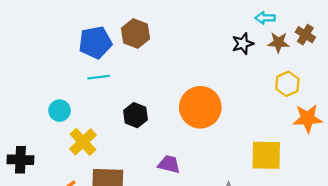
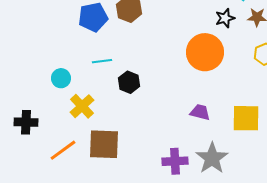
cyan line: (99, 77) -> (102, 61), moved
orange circle: (200, 107) -> (205, 52), moved
purple trapezoid: (169, 164) -> (200, 112), moved

